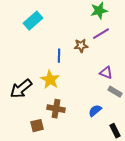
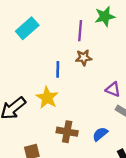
purple line: (101, 34) -> (80, 31), moved, turned -54
brown cross: (56, 109) -> (67, 132), moved

